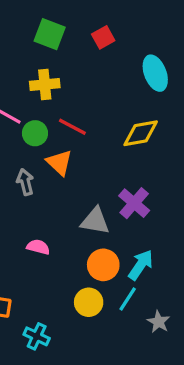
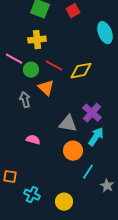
yellow diamond: (141, 133) -> (81, 71), moved
cyan arrow: (141, 265) -> (96, 137), moved
yellow circle: (89, 302) -> (64, 202), moved

